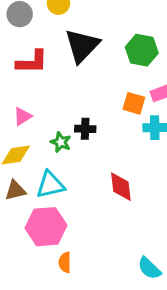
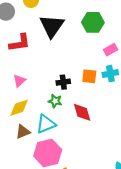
orange square: (134, 103) -> (89, 76), moved
green star: (61, 142) -> (55, 101), moved
red diamond: (121, 187) -> (82, 112), moved

